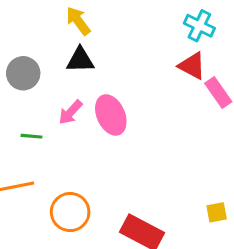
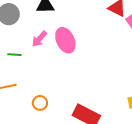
orange circle: (70, 212) -> (40, 103), size x0.6

